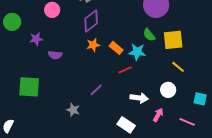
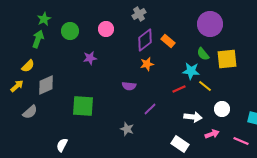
green circle: (12, 22) -> (70, 31), moved
orange rectangle: (116, 48) -> (168, 41), moved
purple semicircle: (55, 55) -> (129, 86), moved
yellow line: (178, 67) -> (205, 86), moved
pink arrow: (158, 115) -> (212, 134), turned 40

